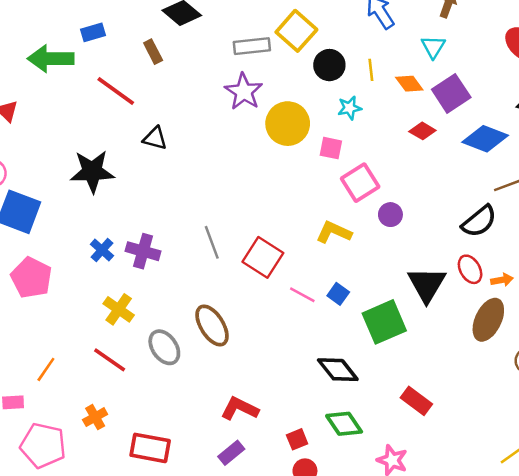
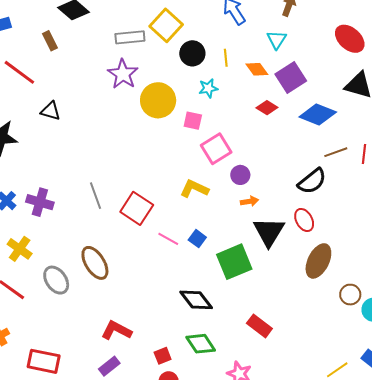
orange arrow: (502, 280) -> (249, 201), moved

